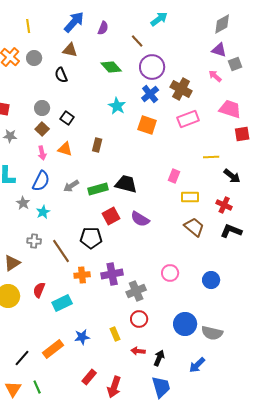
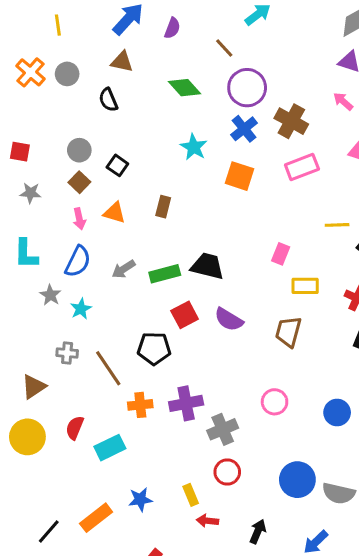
brown trapezoid: (194, 227) -> (288, 332), moved, turned -115
red arrow: (138, 351) -> (207, 521), moved

